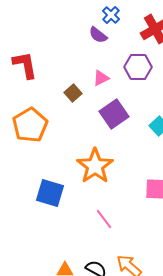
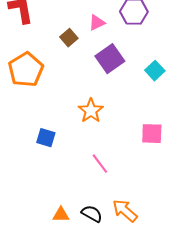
orange star: (95, 166) -> (91, 111), size x0.7
blue square: (50, 193) -> (46, 138), size x0.7

